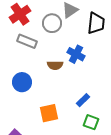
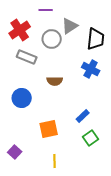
blue cross: (76, 54) -> (91, 69), moved
green square: (91, 122) -> (91, 138), turned 35

